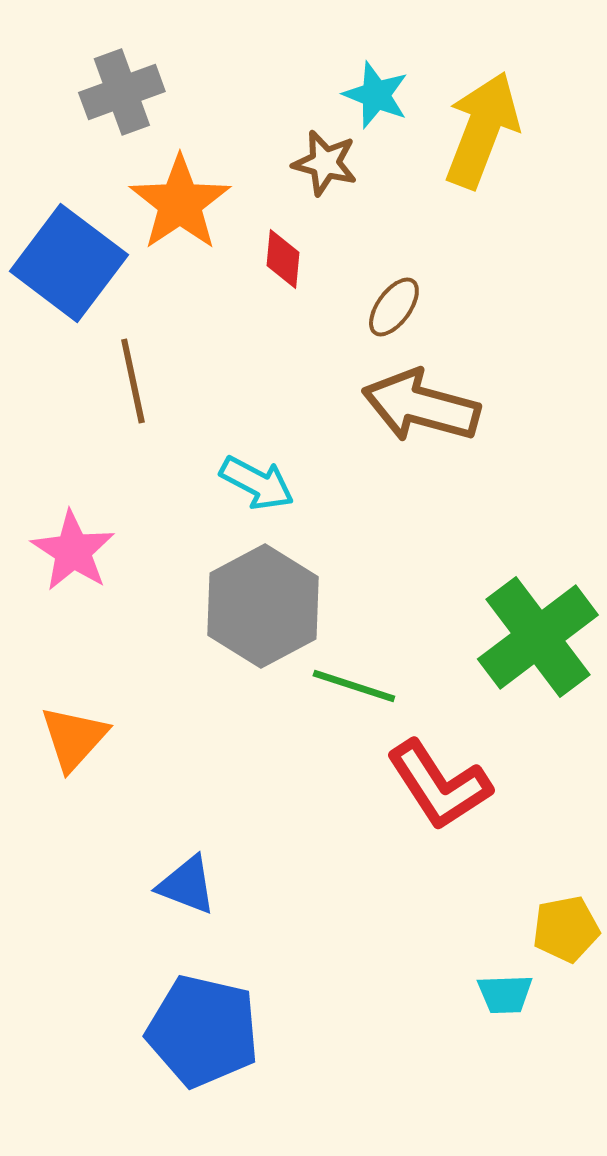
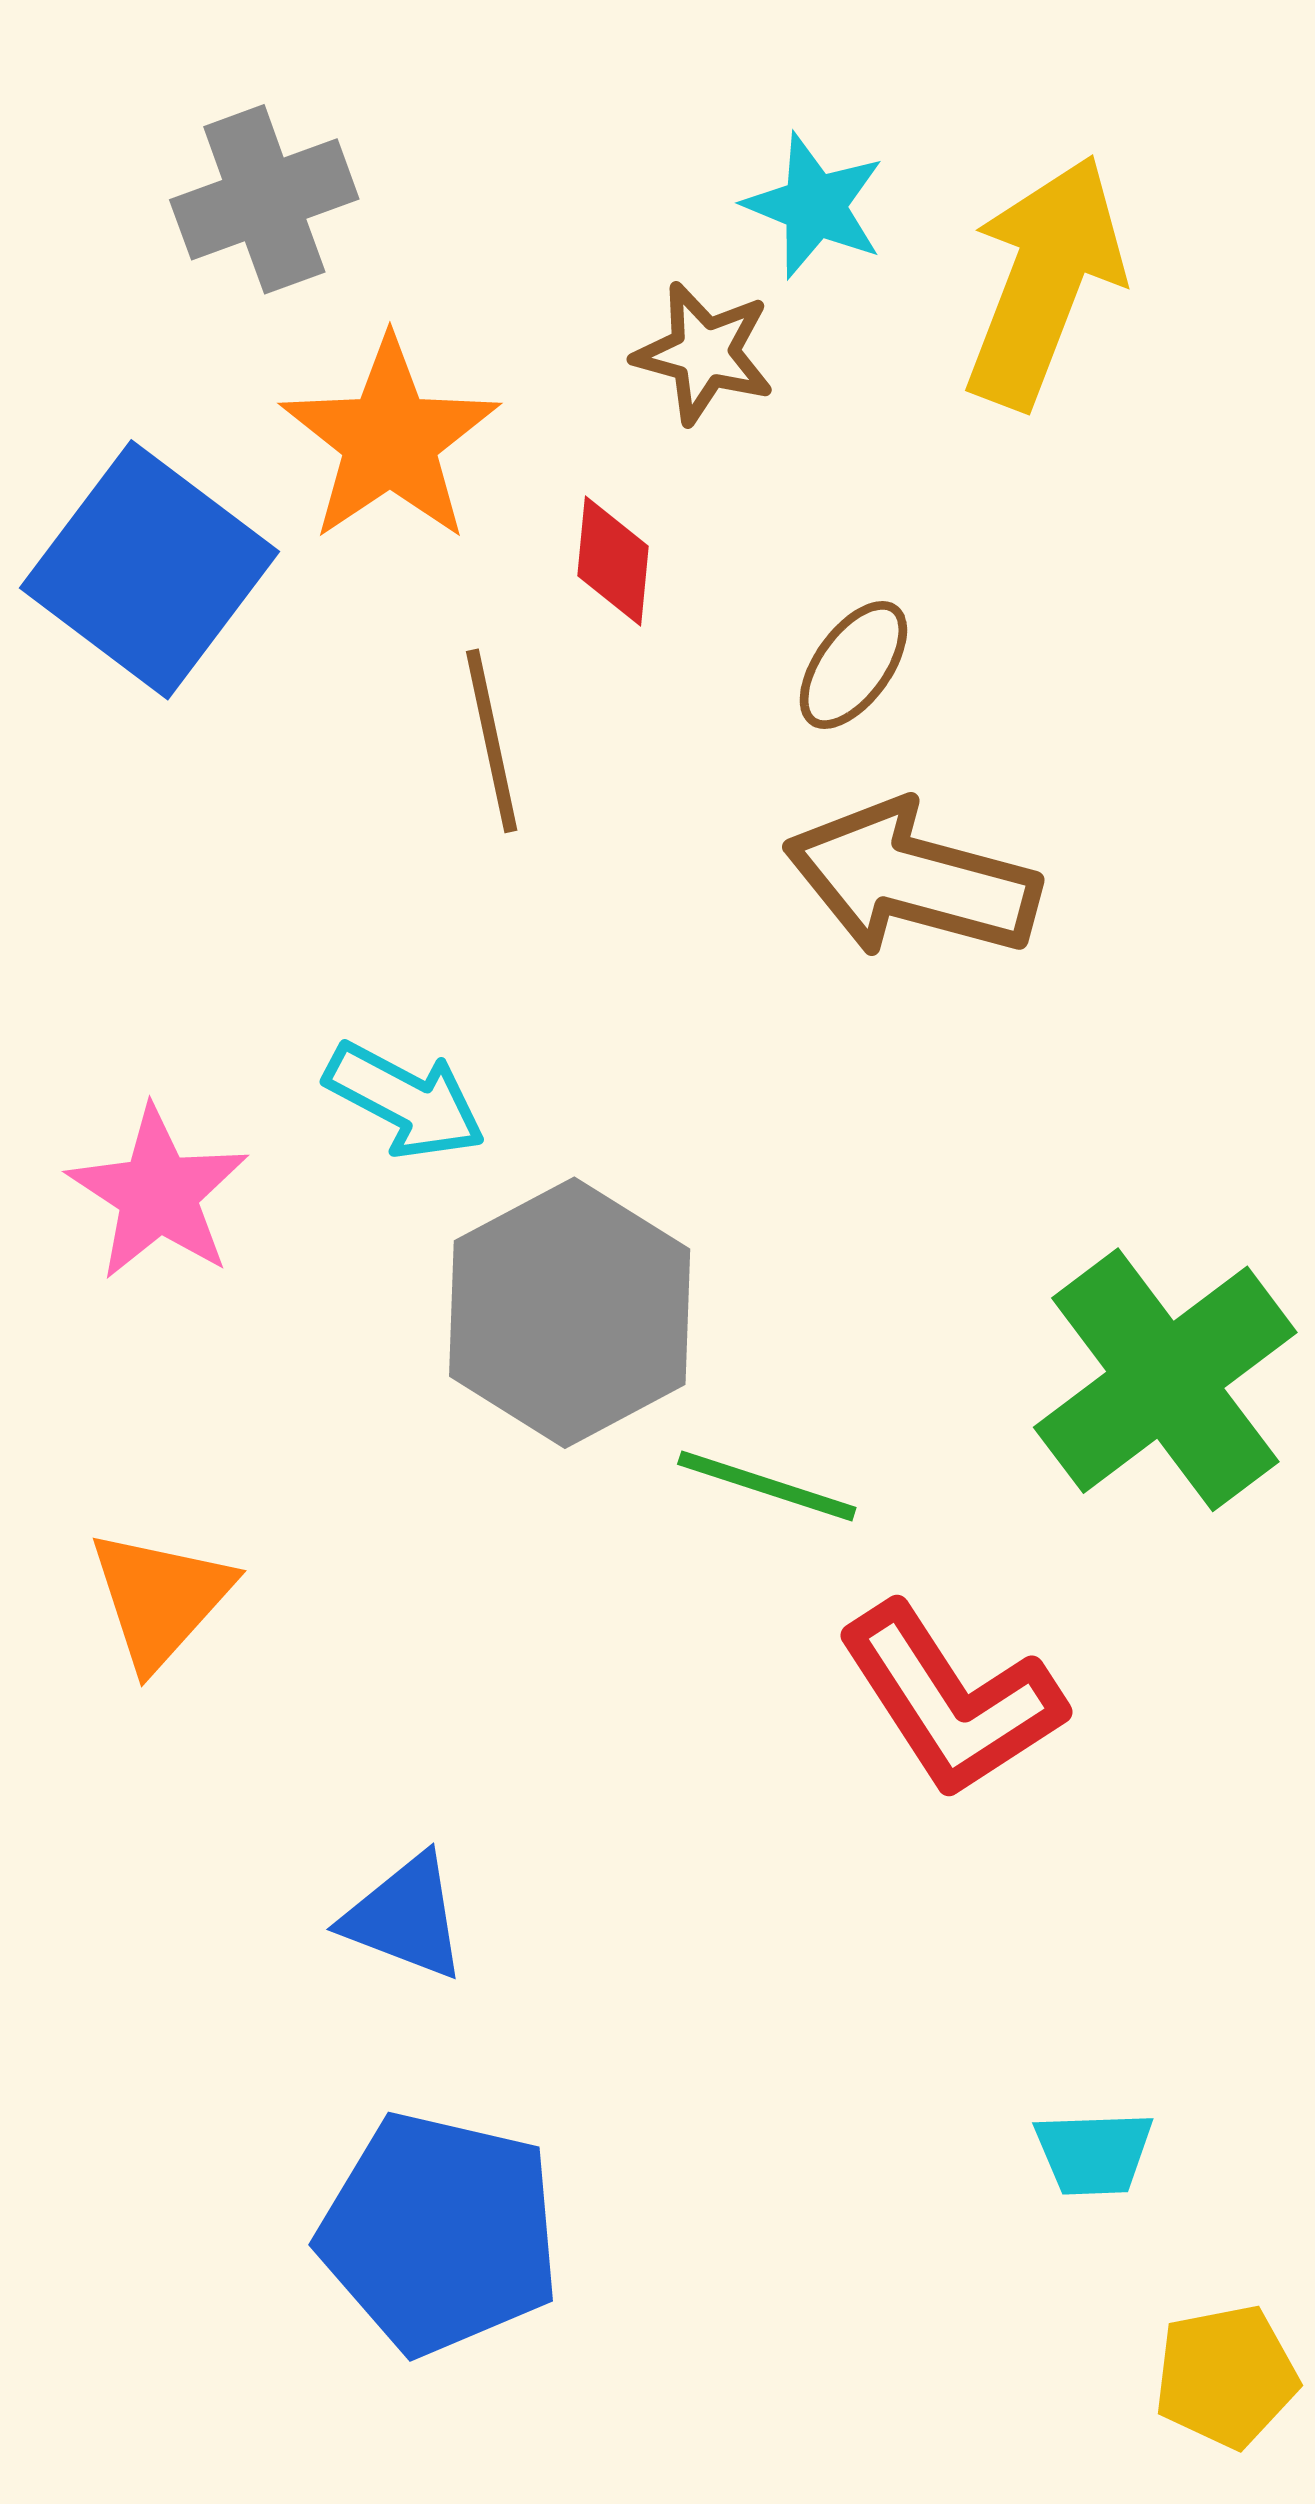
brown line: (133, 381) -> (492, 741), moved
cyan arrow: (257, 483) -> (405, 1100), moved
yellow pentagon: (566, 929) -> (1226, 2376), moved

